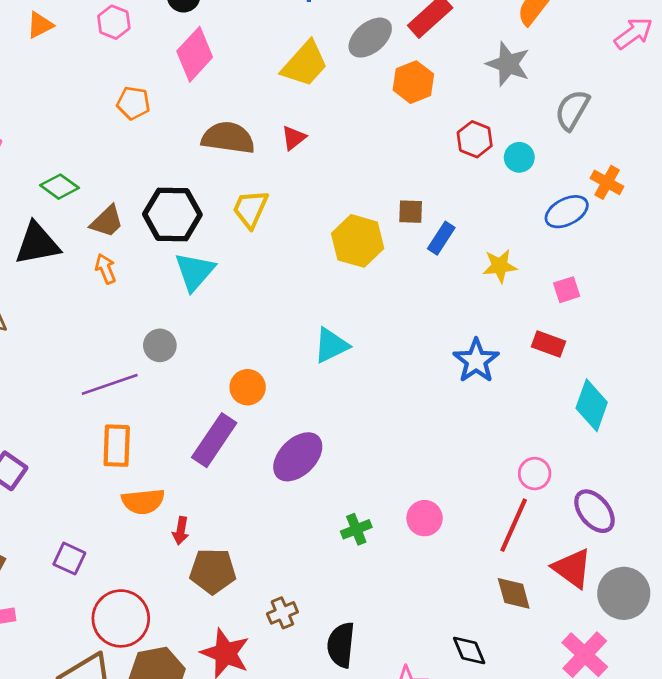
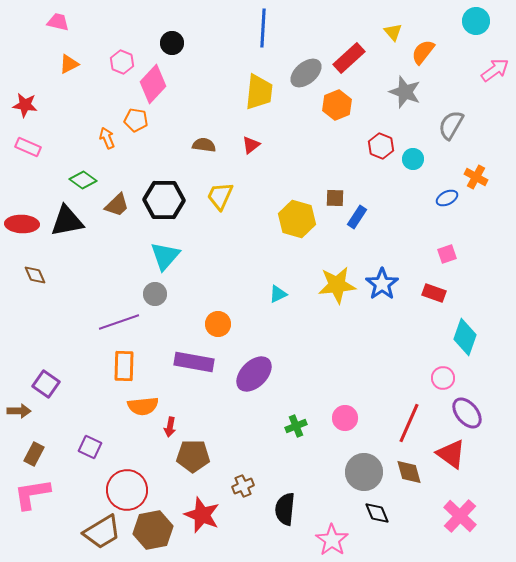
pink diamond: (195, 54) -> (153, 84), moved
yellow trapezoid: (305, 64) -> (259, 92), turned -36
brown semicircle: (228, 138) -> (204, 145), size x0.6
blue ellipse: (567, 212) -> (447, 198), size x0.7
yellow star: (500, 266) -> (337, 285), moved, size x1.5
orange arrow: (106, 269) -> (107, 138), moved
cyan triangle: (195, 272) -> (165, 256), moved
cyan triangle: (331, 345) -> (278, 294), size x0.7
blue star: (476, 361) -> (382, 284), moved
purple rectangle: (214, 440) -> (194, 362), turned 66
pink circle: (535, 474) -> (443, 378), moved
gray circle: (624, 593) -> (364, 472), moved

